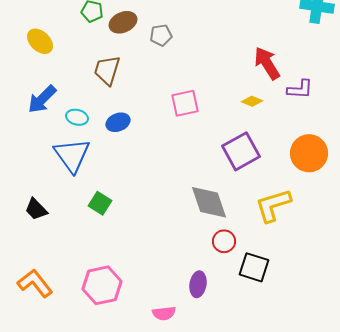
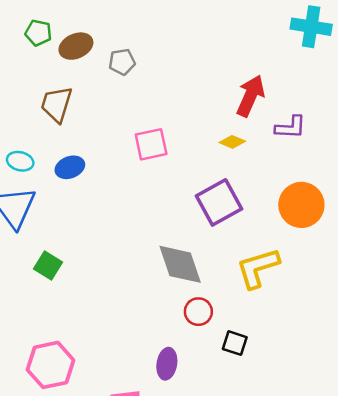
red arrow: (267, 63) -> (251, 96), turned 56
black square: (254, 267) -> (235, 343), size x0.7

